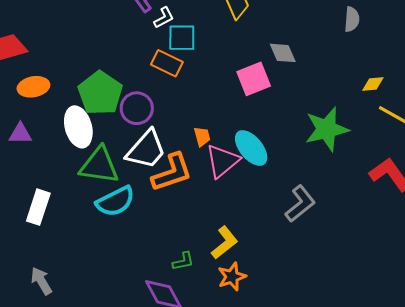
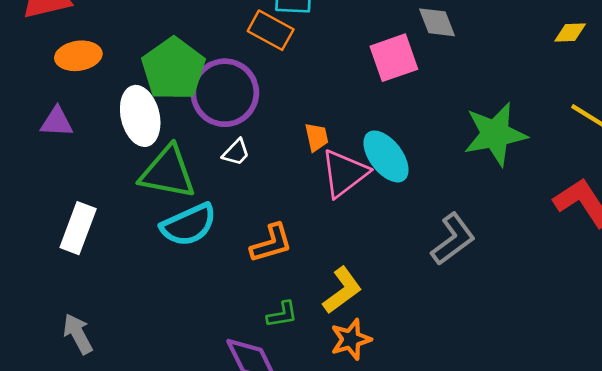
yellow diamond: (373, 84) -> (570, 33), moved
purple circle: (137, 108) -> (225, 93), size x1.4
white trapezoid: (146, 150) -> (236, 152), size x0.5
orange L-shape: (172, 172) -> (271, 243), moved, size x0.7

